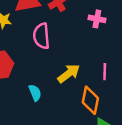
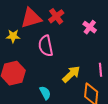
pink cross: (97, 19) -> (90, 27), turned 32

